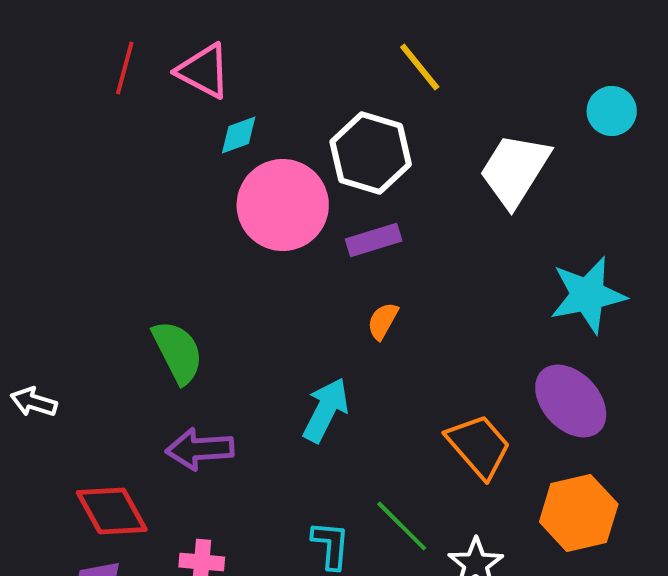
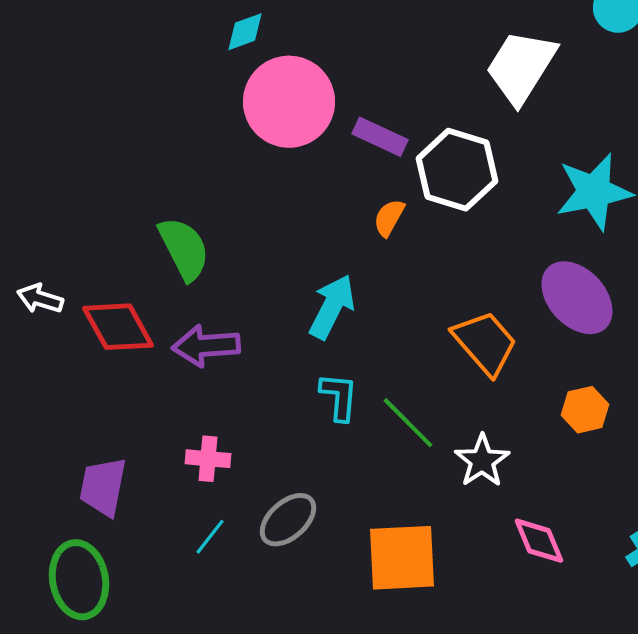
white hexagon: (371, 153) -> (457, 170), moved
purple rectangle: (374, 240) -> (380, 137), turned 42
red diamond: (112, 511) -> (118, 327), moved
orange hexagon: (579, 513) -> (585, 410), size x0.6
cyan L-shape: (331, 545) -> (339, 397), moved

